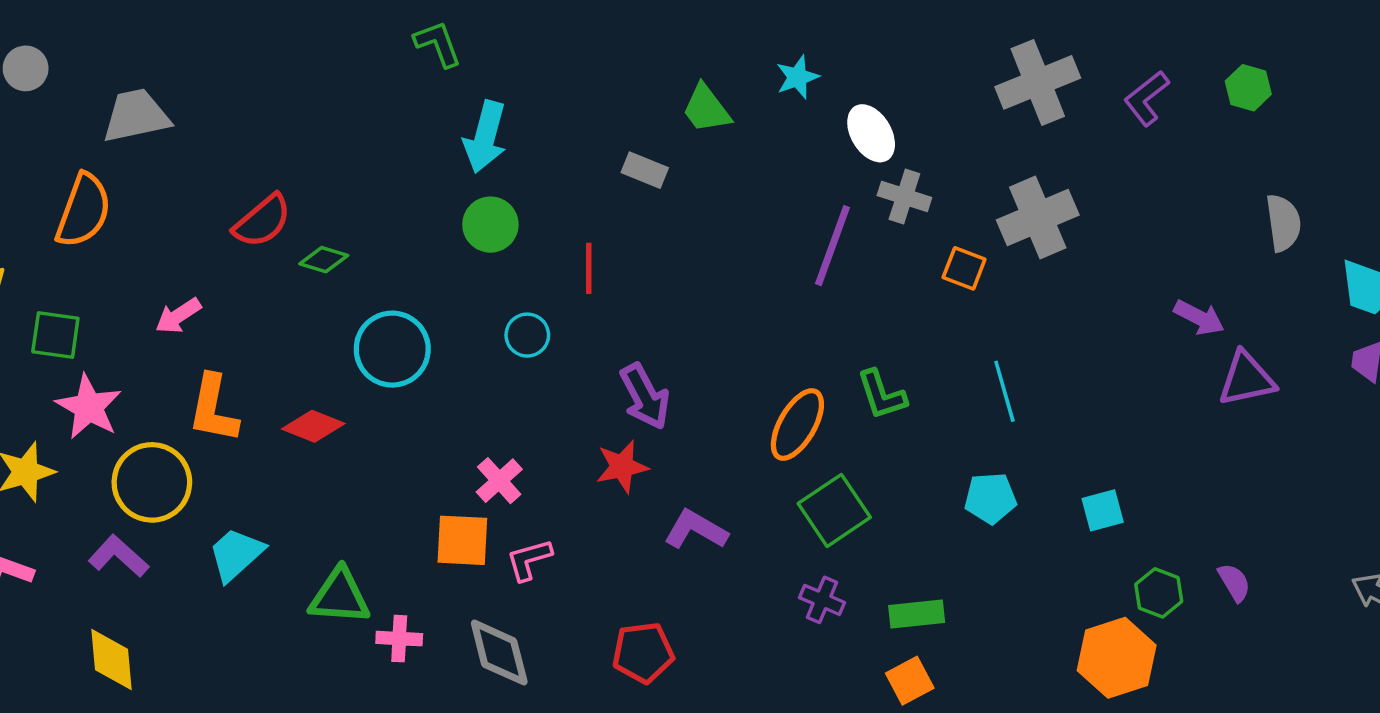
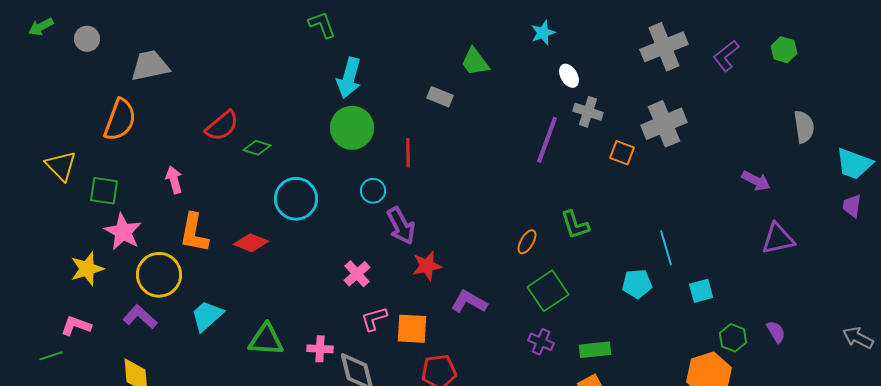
cyan star: (797, 77) -> (543, 33), moved
white ellipse: (871, 133) -> (569, 76), size x0.7
green circle: (490, 225) -> (352, 128), size x1.4
pink arrow: (178, 316) -> (174, 180), turned 108
purple triangle: (1247, 379) -> (778, 239), moved
cyan line: (1004, 391) -> (666, 248), moved
purple arrow: (645, 396) -> (401, 226), moved
orange ellipse: (797, 425) -> (527, 242), size x0.6
orange square: (462, 540) -> (412, 329), moved
pink cross: (399, 639) -> (320, 349), moved

